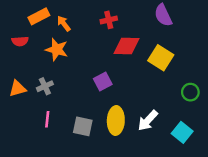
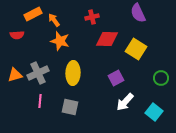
orange star: (57, 50) -> (60, 41), moved
purple square: (103, 81) -> (116, 78), moved
gray cross: (45, 86) -> (38, 73), size x1.5
yellow ellipse: (116, 121) -> (73, 73), moved

